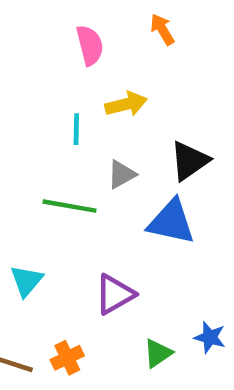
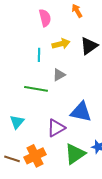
black triangle: (189, 161) -> (89, 46), moved
blue triangle: (171, 222) -> (81, 112), moved
green triangle: (158, 353) -> (75, 154), size x1.6
orange cross: (67, 358) -> (35, 156), size x1.5

